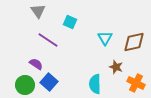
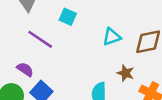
cyan triangle: (105, 38) -> (112, 37), turned 42

